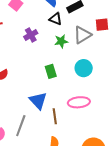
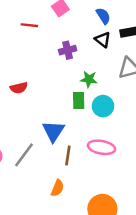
green star: (61, 41) -> (89, 79), moved
cyan circle: (84, 68) -> (103, 106), moved

